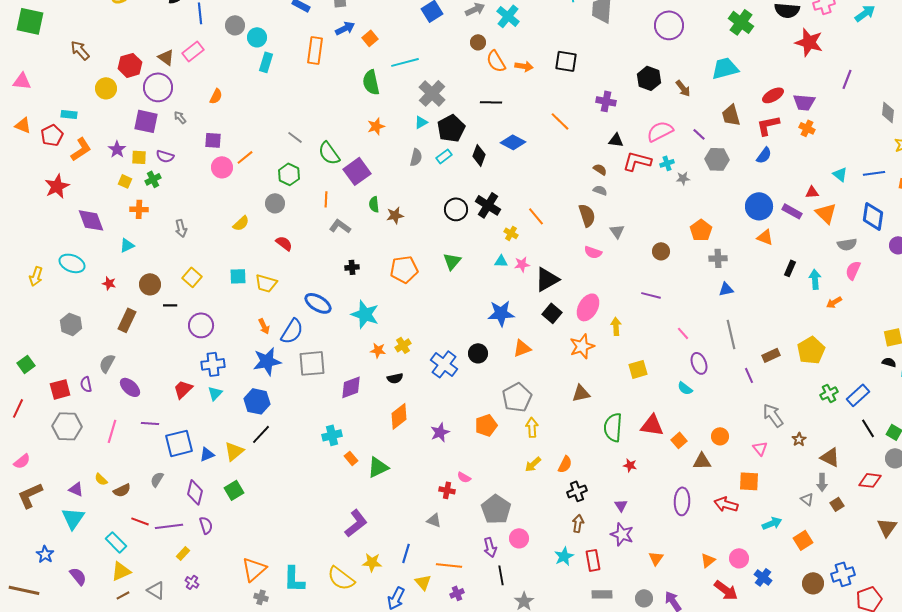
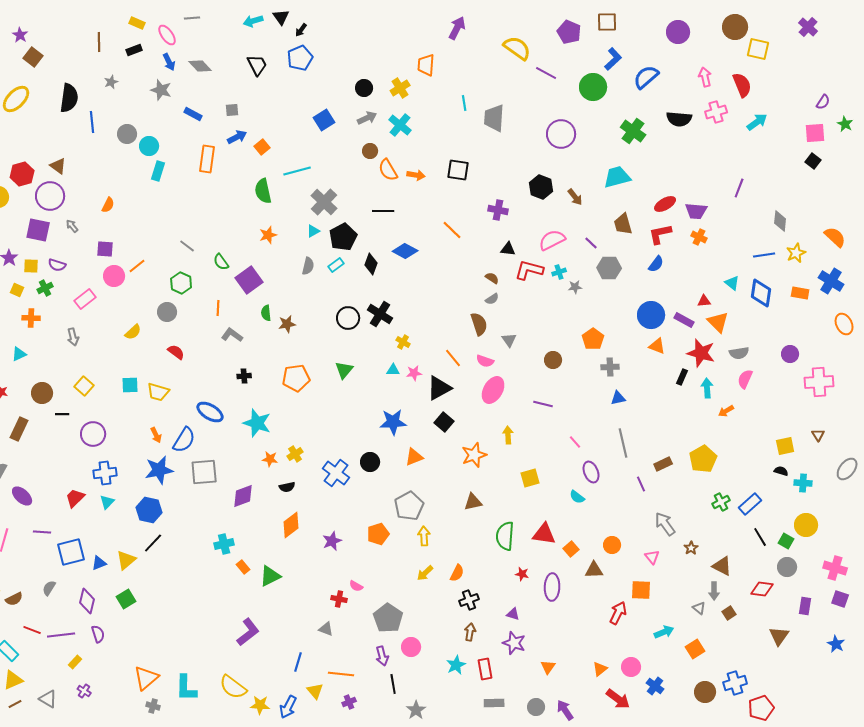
red star: (809, 42) -> (701, 353), moved
pink rectangle: (193, 51) -> (85, 299), moved
green semicircle: (329, 153) -> (221, 262), size x0.7
blue line: (874, 173) -> (764, 255), moved
gray semicircle: (600, 190) -> (492, 299), turned 128
orange line: (536, 216) -> (453, 358), moved
blue diamond: (873, 216) -> (761, 293), moved
pink ellipse: (588, 307) -> (493, 390), moved
purple ellipse: (682, 501) -> (552, 587), moved
red arrow: (726, 504) -> (618, 613), turned 100
purple triangle: (621, 505) -> (513, 614), turned -40
yellow star: (372, 562) -> (260, 705), moved

